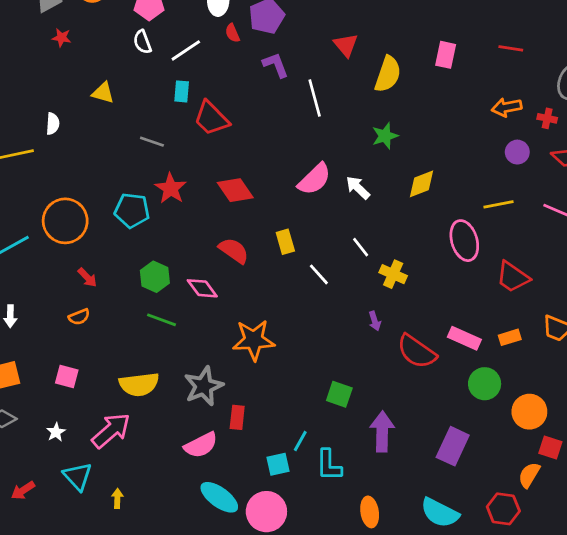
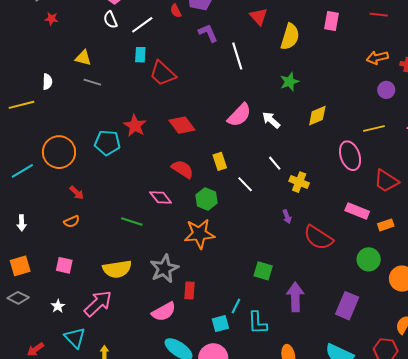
gray line: (152, 142) -> (92, 82), moved
green hexagon: (155, 277) -> (207, 199), moved
pink rectangle: (464, 338) -> (357, 211), moved

